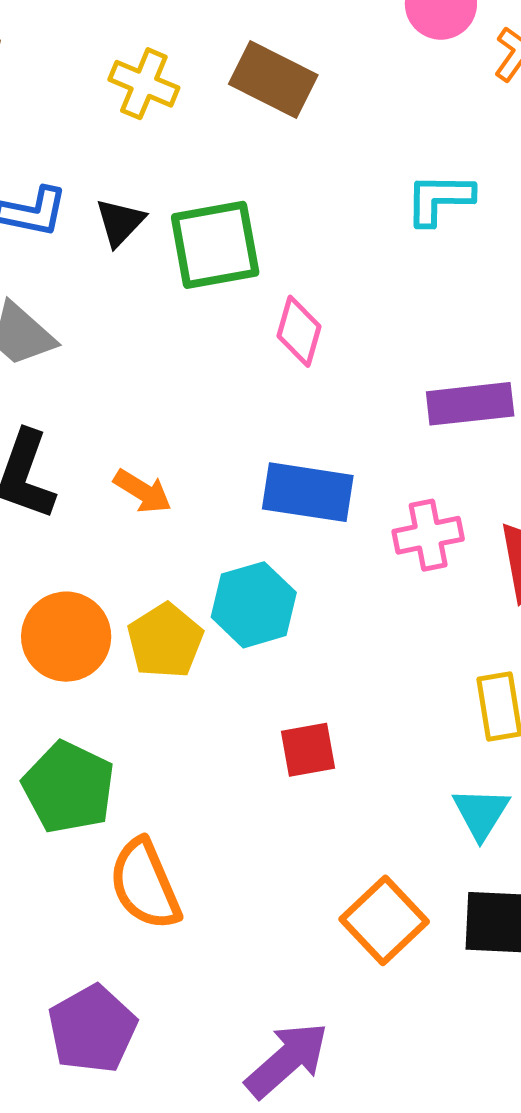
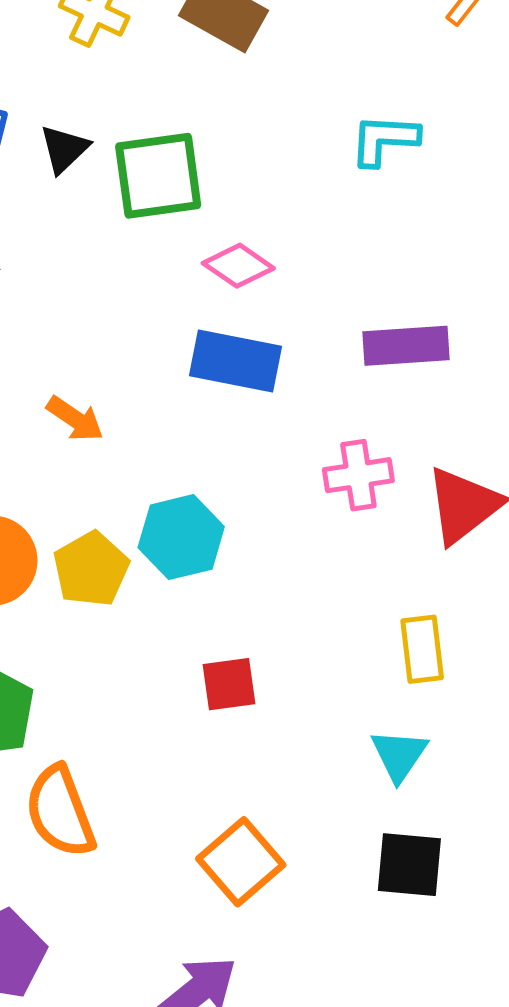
pink diamond: (299, 331) -> (238, 266), turned -74
blue rectangle: (308, 492) -> (236, 361), moved
orange square: (384, 920) -> (241, 862), moved

